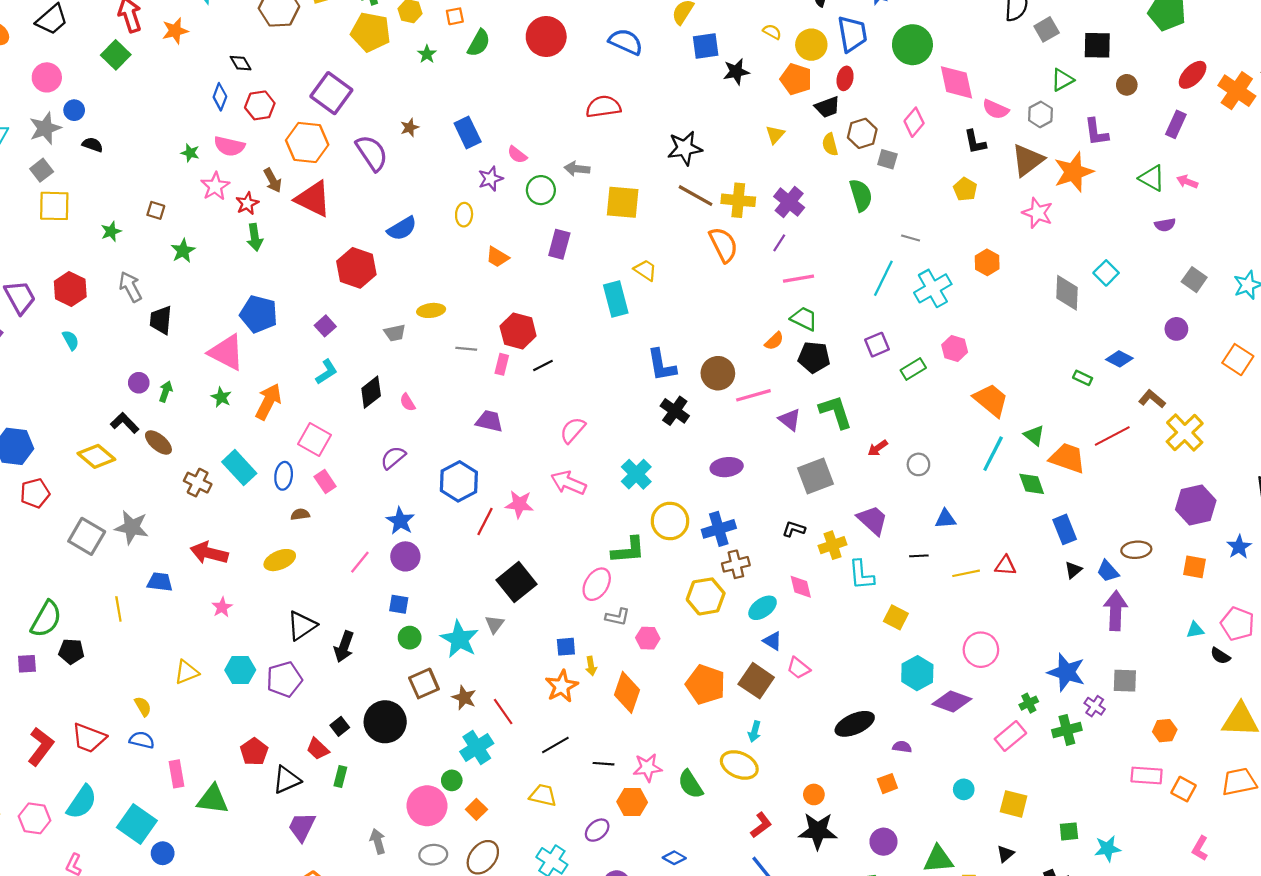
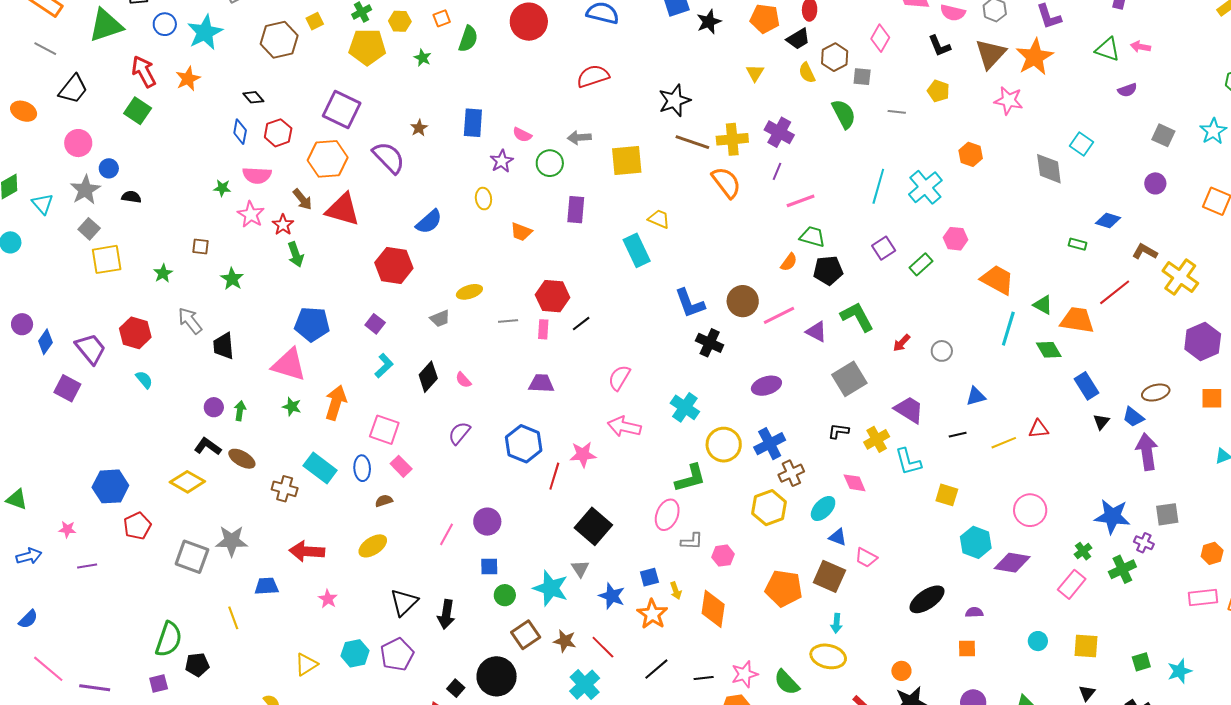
blue rectangle: (468, 133) -> (473, 123), turned 40
gray line: (911, 238) -> (897, 112), moved
blue star: (400, 521) -> (612, 596), moved
orange square: (887, 784) -> (967, 649), turned 30

